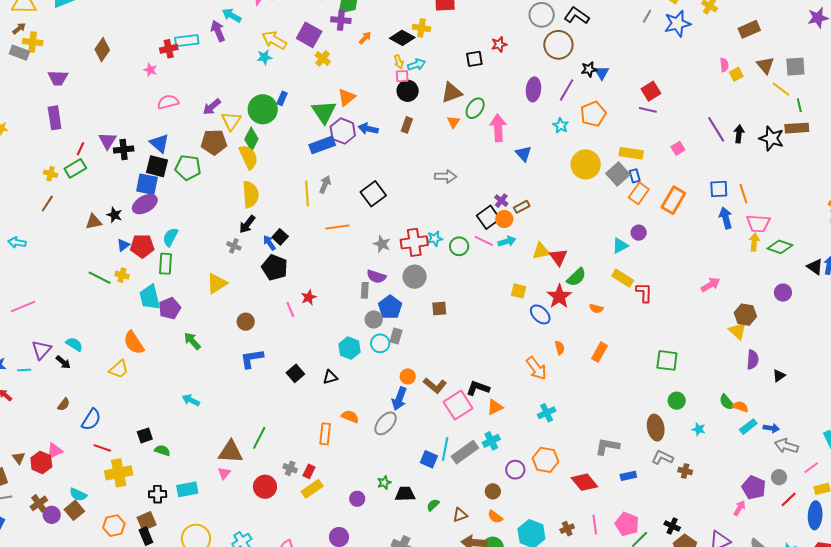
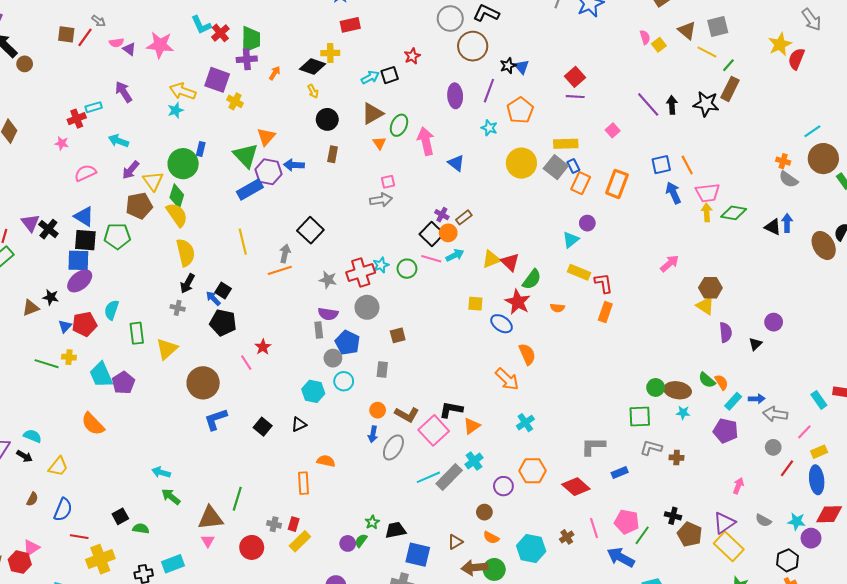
cyan arrow: (232, 15) -> (118, 141), moved
cyan rectangle: (187, 41) -> (94, 107), size x0.7
cyan arrow: (416, 65) -> (370, 77), moved
pink square: (402, 76) -> (388, 182), moved
green line: (799, 105) -> (728, 65), turned 64
brown rectangle: (797, 128) -> (730, 89), turned -50
black cross: (124, 149) -> (48, 229), turned -36
gray arrow: (325, 184) -> (285, 253), moved
green rectangle: (165, 264) -> (137, 333), moved
purple circle: (783, 293) -> (774, 322), moved
brown circle: (246, 322) -> (203, 383), size x1.8
gray rectangle: (396, 336) -> (382, 369), moved
green arrow: (192, 341) -> (171, 497), moved
orange semicircle: (560, 348) -> (527, 354), size x1.5
orange rectangle: (599, 352) -> (605, 312), moved
green square: (667, 360) -> (640, 416), moved
yellow trapezoid: (119, 369) -> (58, 466), moved
blue arrow: (399, 399) -> (373, 434), size x0.7
orange semicircle: (740, 407) -> (722, 382), turned 49
gray ellipse: (386, 423) -> (393, 447), moved
brown ellipse: (656, 428) -> (678, 390), moved, turned -60
cyan line: (445, 449) -> (428, 477), turned 65
blue square: (429, 459) -> (418, 555), moved, size x1.4
purple pentagon: (754, 488) -> (726, 431), moved
green semicircle: (433, 505) -> (361, 541), moved

